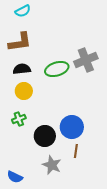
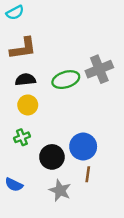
cyan semicircle: (23, 11) -> (15, 13), moved
blue semicircle: (15, 177) -> (14, 185), moved

